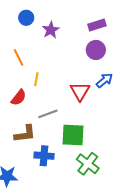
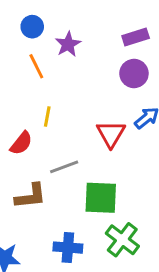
orange line: (18, 57) -> (36, 66), moved
blue cross: (44, 156) -> (68, 248), moved

